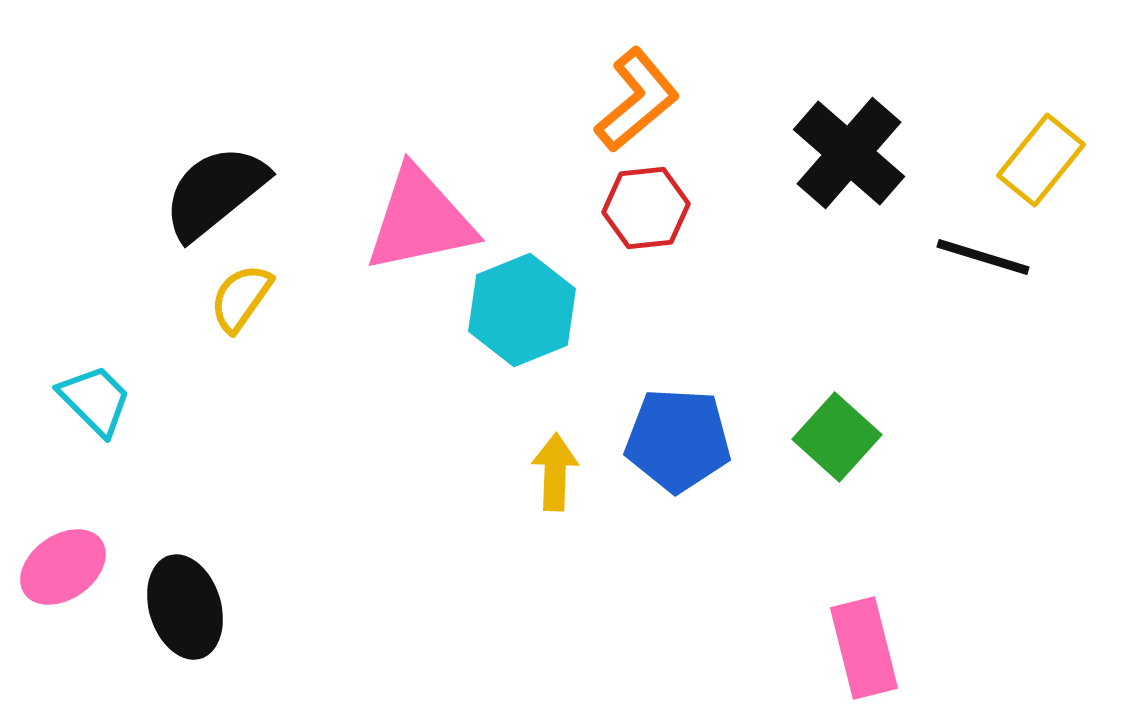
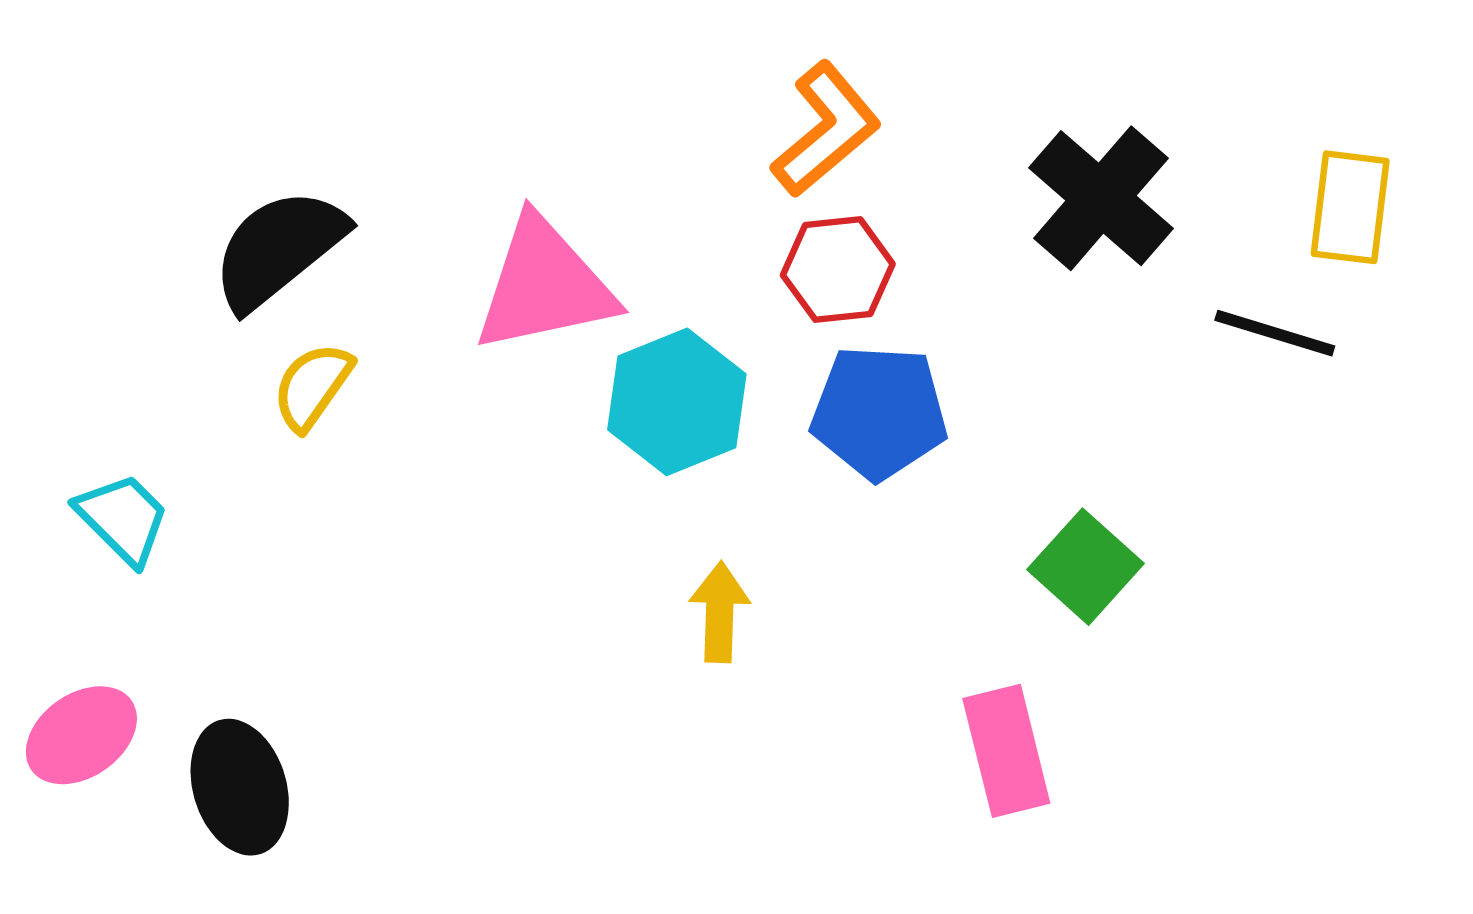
yellow rectangle: (1041, 160) -> (1350, 207), turned -32
blue pentagon: (678, 440) -> (879, 412), moved
pink rectangle: (864, 648) -> (1006, 751), moved

